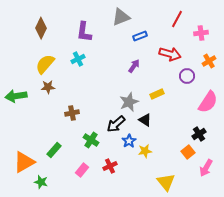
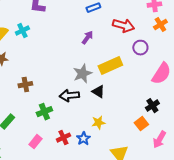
cyan cross: (78, 59) -> (22, 31), moved
orange cross: (209, 61) -> (160, 25), moved
yellow rectangle: (157, 94) -> (110, 66), size x1.6
black arrow: (116, 124) -> (69, 96), turned 36
green cross: (91, 140) -> (44, 112), turned 35
blue star: (129, 141) -> (83, 139), moved

